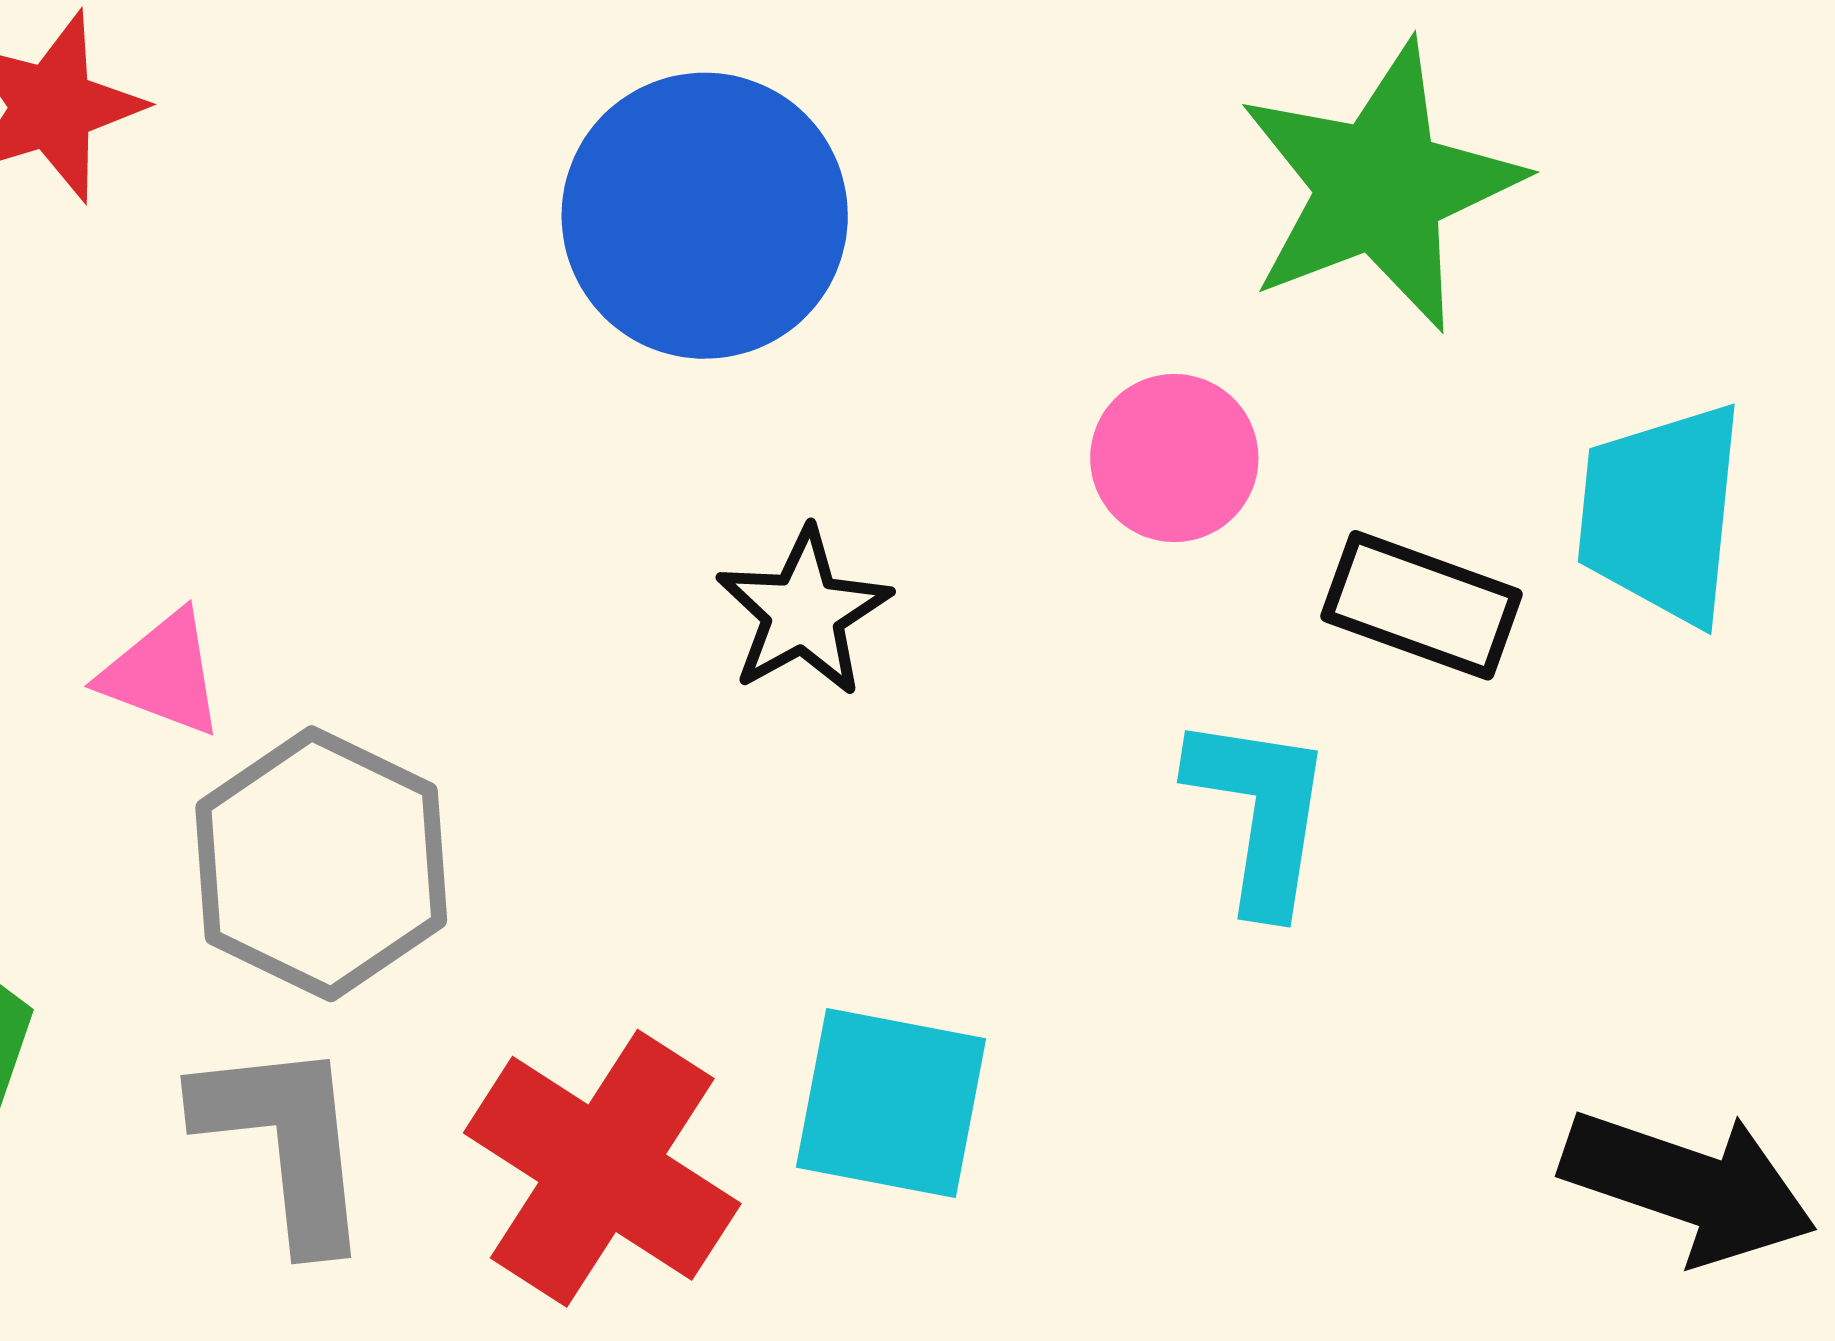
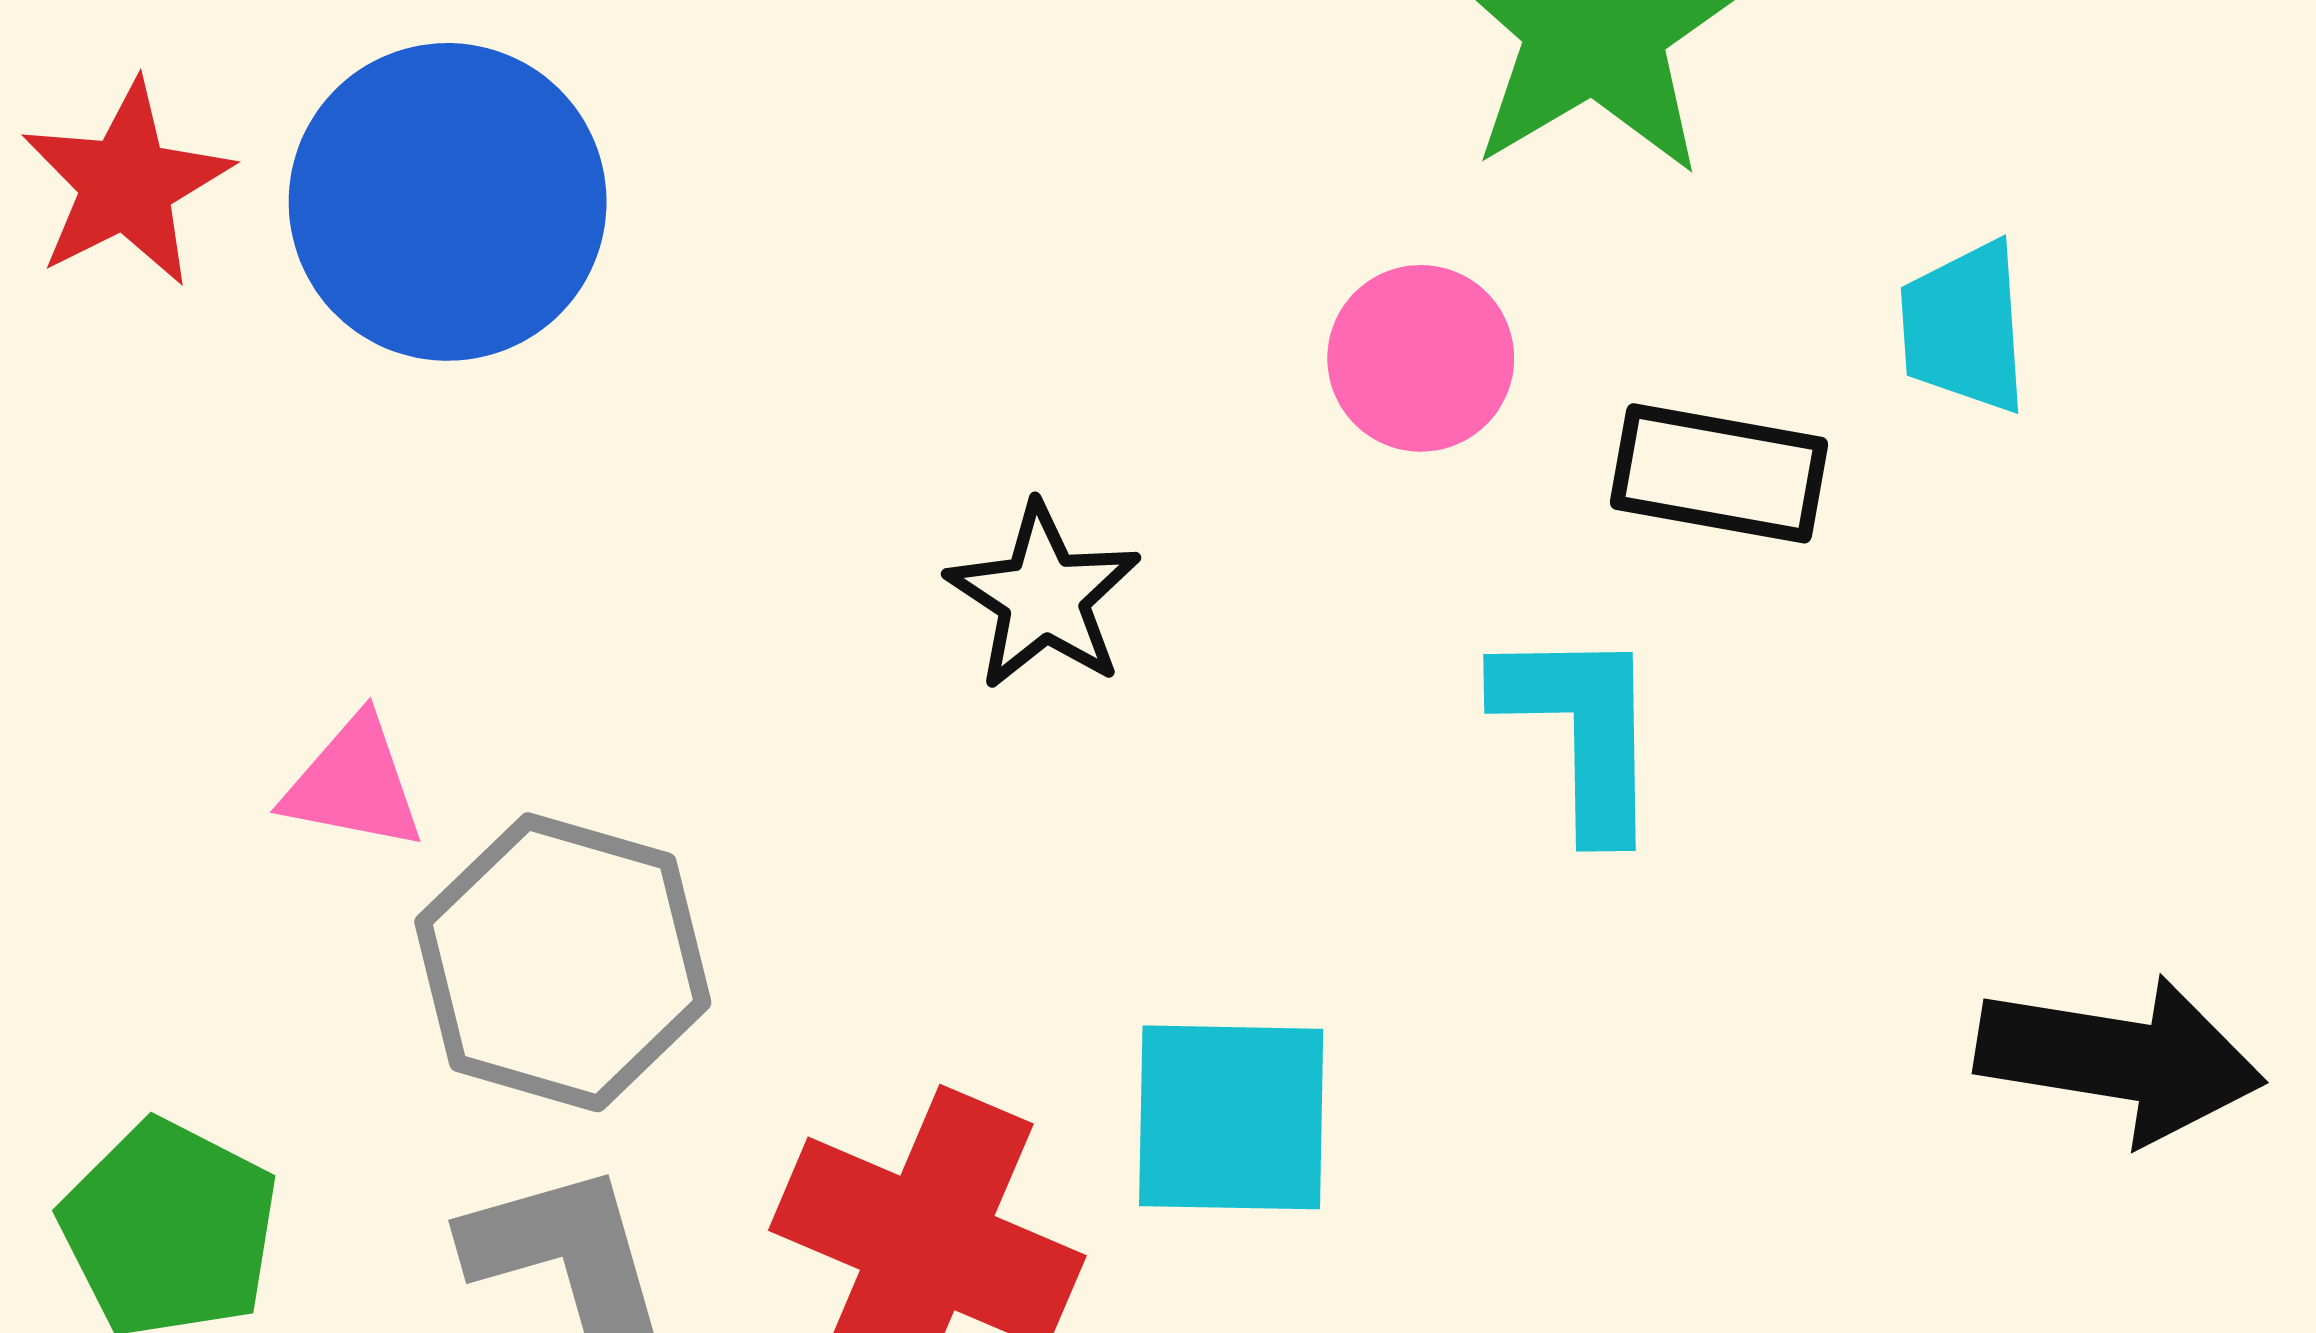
blue circle: (705, 216) -> (448, 202), moved
cyan trapezoid: (1661, 513) -> (1964, 328), size x0.7

